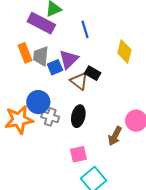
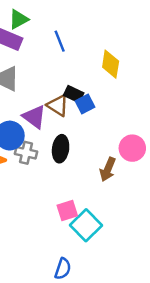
purple triangle: (69, 59) -> (34, 117), moved, turned -35
blue square: (55, 67) -> (85, 104), moved
pink square: (78, 154) -> (67, 211), moved

